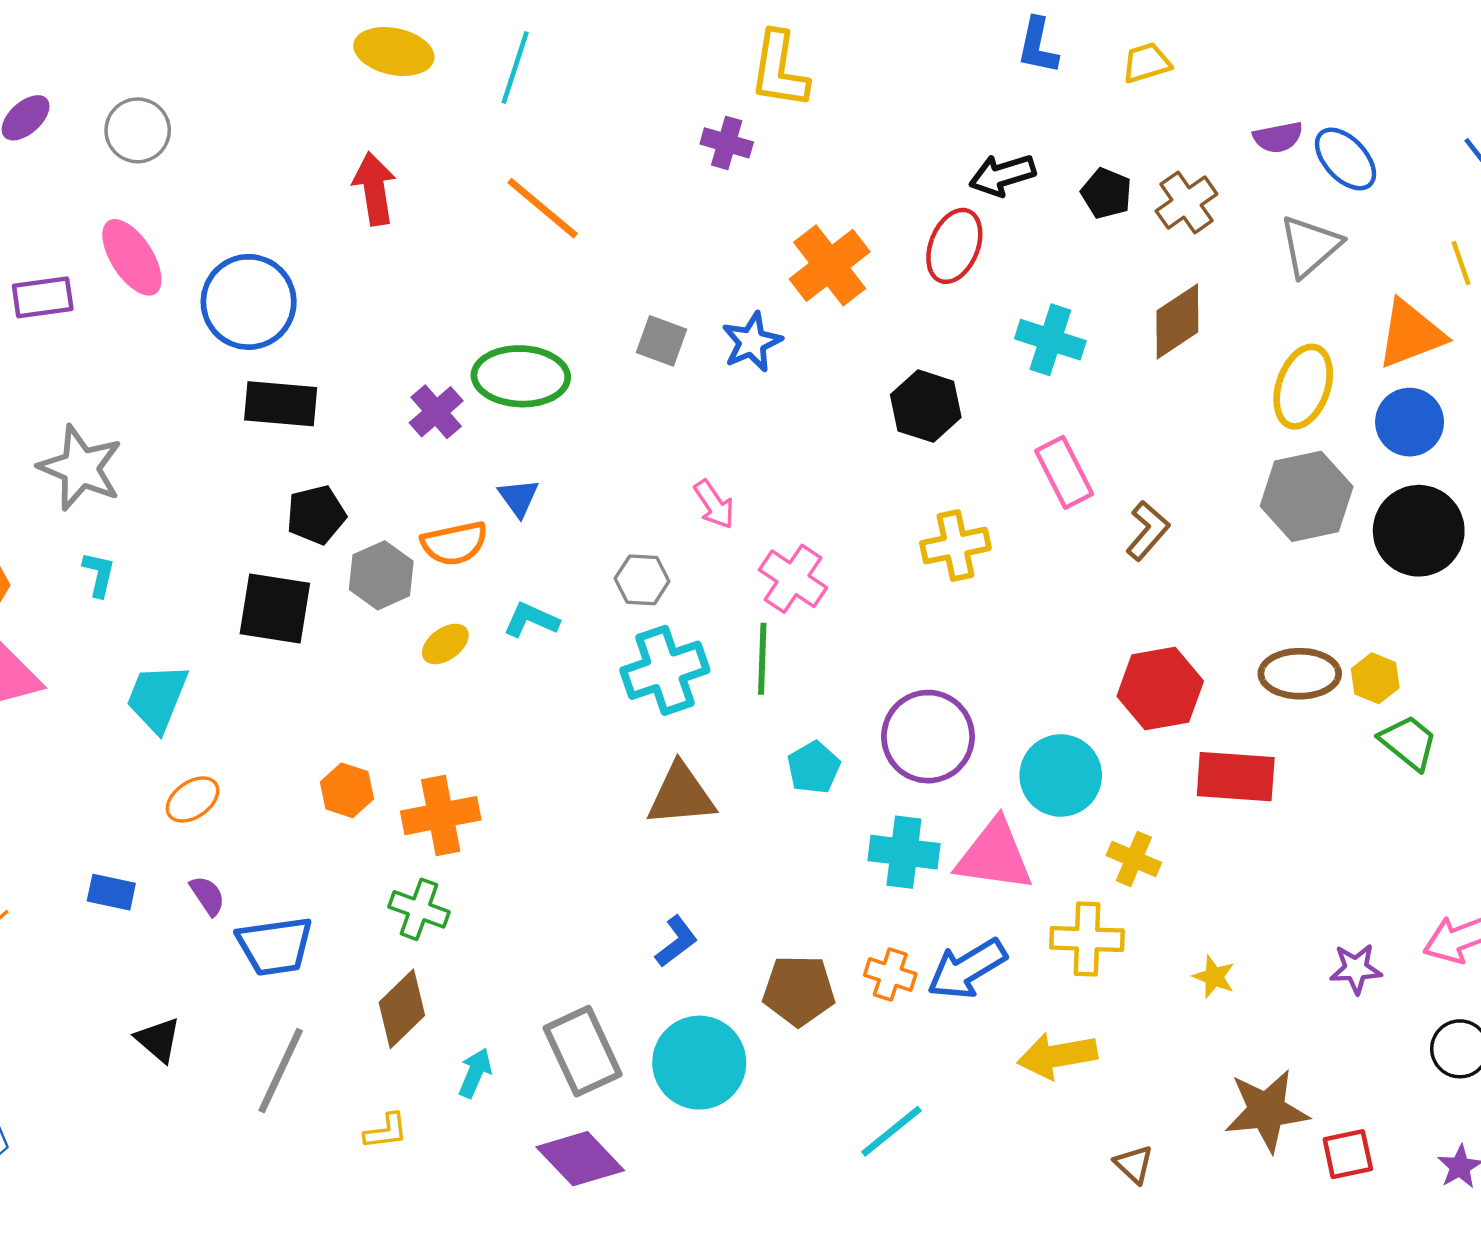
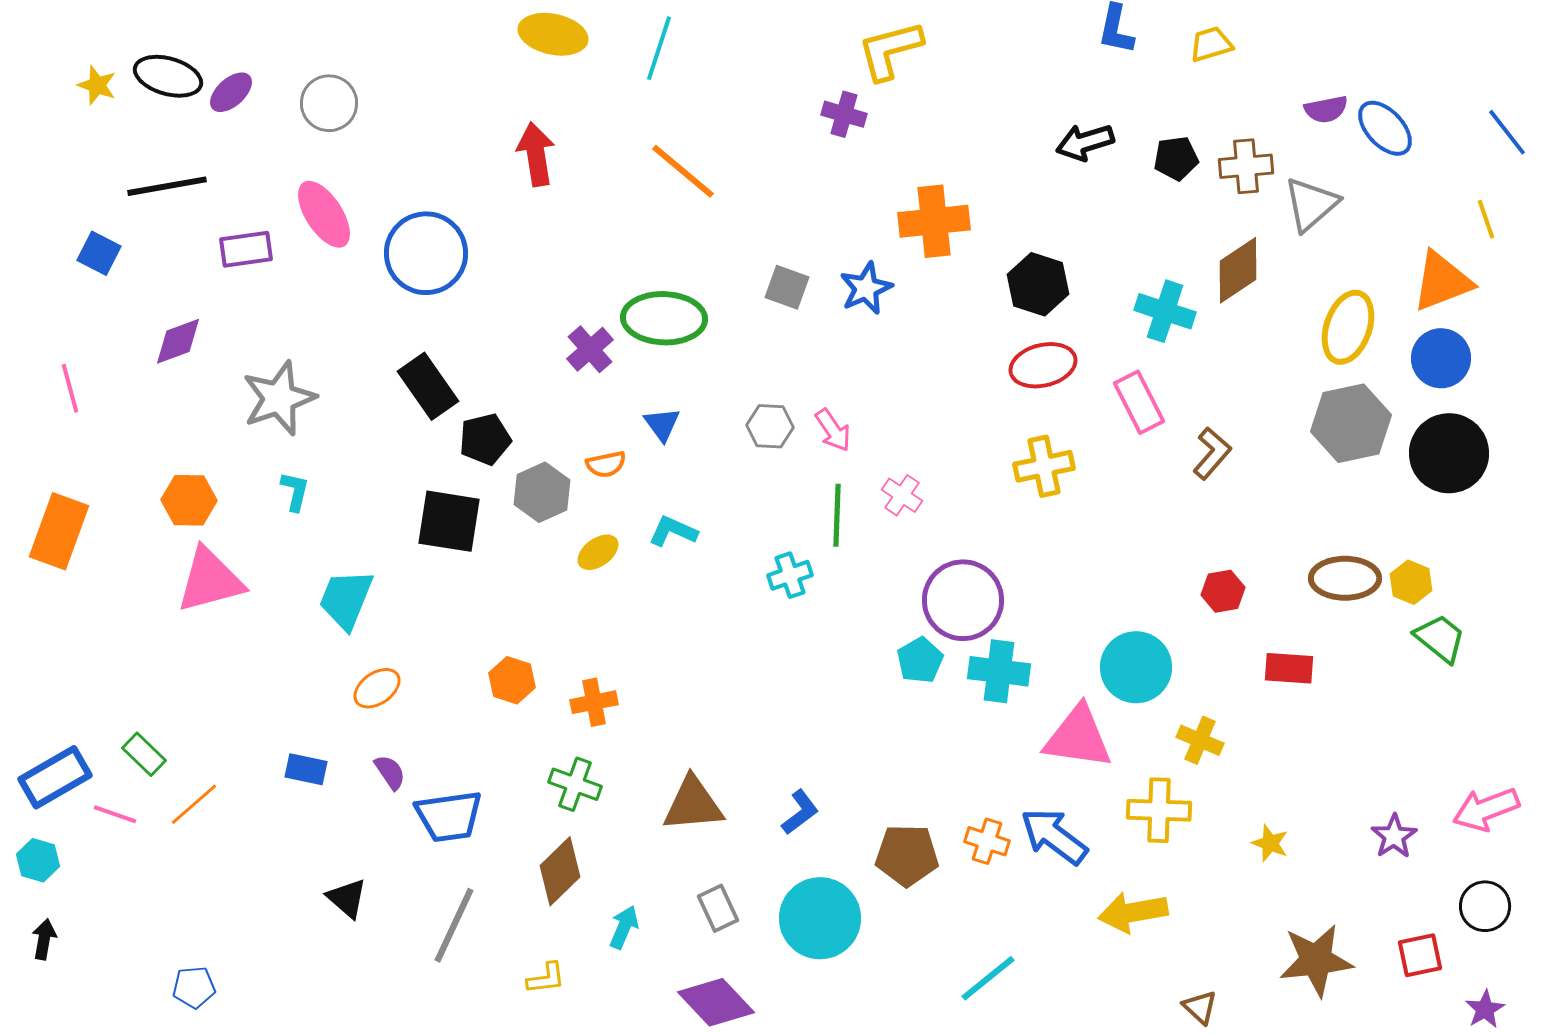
yellow L-shape: (779, 70) -> (890, 50), turned 66
black pentagon: (1106, 193) -> (1176, 158), turned -30
brown cross: (1187, 202) -> (1246, 166), turned 30
red ellipse: (954, 246) -> (1043, 365), moved, turned 54
gray triangle: (1310, 246) -> (1311, 204), moved
orange cross: (830, 265) -> (934, 221), turned 32
cyan cross: (1050, 340) -> (1165, 311), moved
black rectangle: (281, 404) -> (428, 386), moved, turned 50
black hexagon: (926, 406) -> (1038, 284), moved
gray star: (80, 468) -> (279, 398), turned 30
orange semicircle: (454, 543) -> (606, 464), size x0.7
pink cross: (793, 579) -> (902, 495), size x0.7
gray hexagon: (642, 580) -> (770, 426), moved
green line: (762, 659) -> (837, 515), moved
cyan cross: (665, 670) -> (790, 575), size x0.6
red hexagon: (1160, 689) -> (1223, 591), size x0.6
purple circle: (928, 737) -> (963, 600), moved
red rectangle: (1236, 777) -> (1289, 668), size x0.7
brown triangle: (681, 795) -> (693, 804), moved
orange cross: (441, 816) -> (594, 702), size x0.7
cyan cross: (904, 852) -> (999, 671), moved
blue arrow: (967, 969) -> (1054, 836), turned 68
purple star: (1356, 969) -> (1394, 836), turned -30
gray rectangle: (583, 1051) -> (718, 908), size x0.6
red square: (1348, 1154) -> (1420, 955), moved

